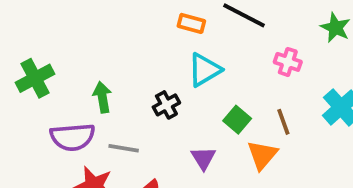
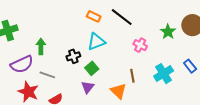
green square: (237, 120) -> (92, 68), moved
purple semicircle: (73, 137) -> (22, 64), turned -30
orange triangle: (262, 155) -> (118, 91), turned -36

